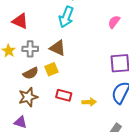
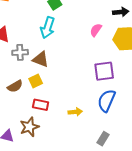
gray cross: (30, 49) -> (20, 52), moved
red rectangle: (64, 95) -> (41, 105), moved
brown star: (28, 97) -> (29, 127), moved

